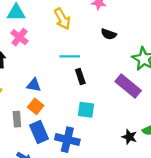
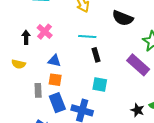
black semicircle: (109, 34) -> (123, 18), size x1.5
pink cross: (19, 37) -> (45, 32), moved
orange square: (36, 106) -> (55, 80), turned -32

